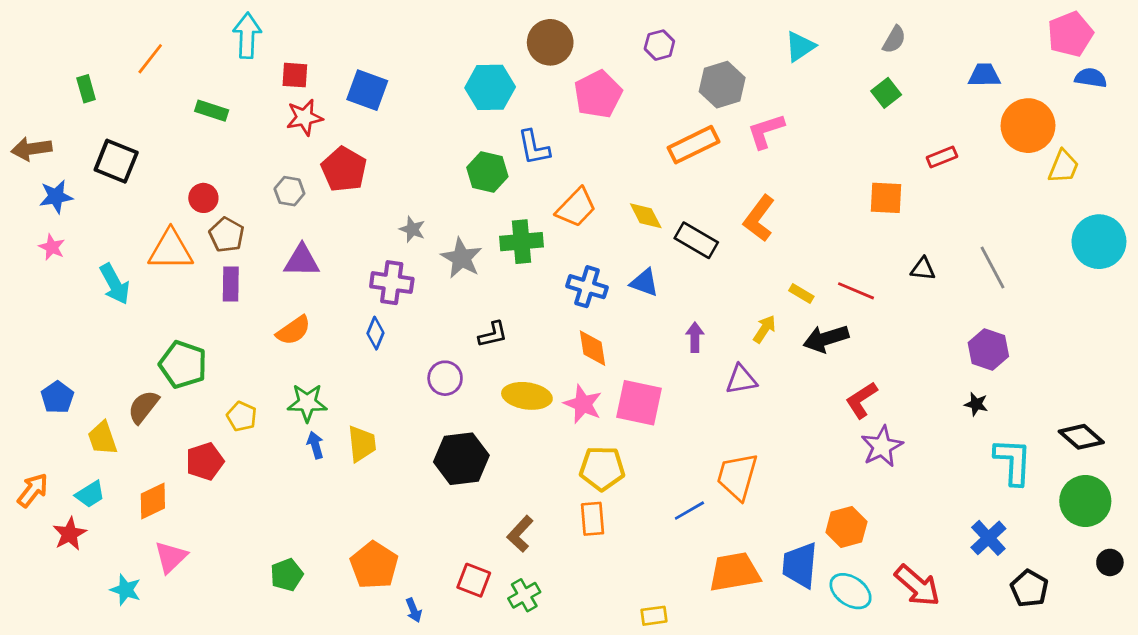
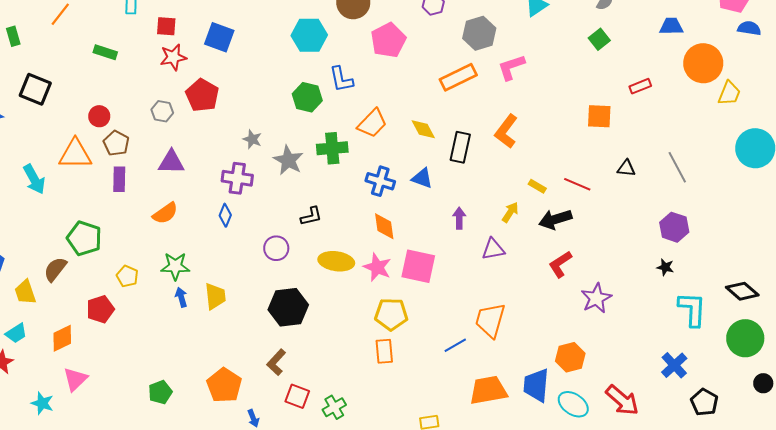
black rectangle: (696, 240) -> (460, 147), turned 72
red L-shape: (861, 400) -> (560, 264), moved
brown L-shape: (520, 534) -> (276, 362), moved

